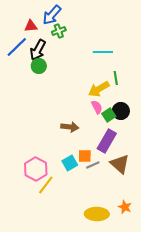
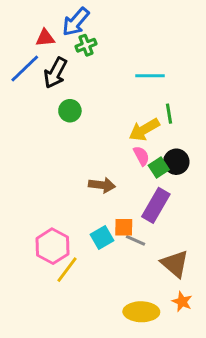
green circle: (39, 66) -> (70, 111), moved
brown triangle: (120, 164) -> (175, 264), moved
gray line: (93, 165) -> (135, 240), turned 48

